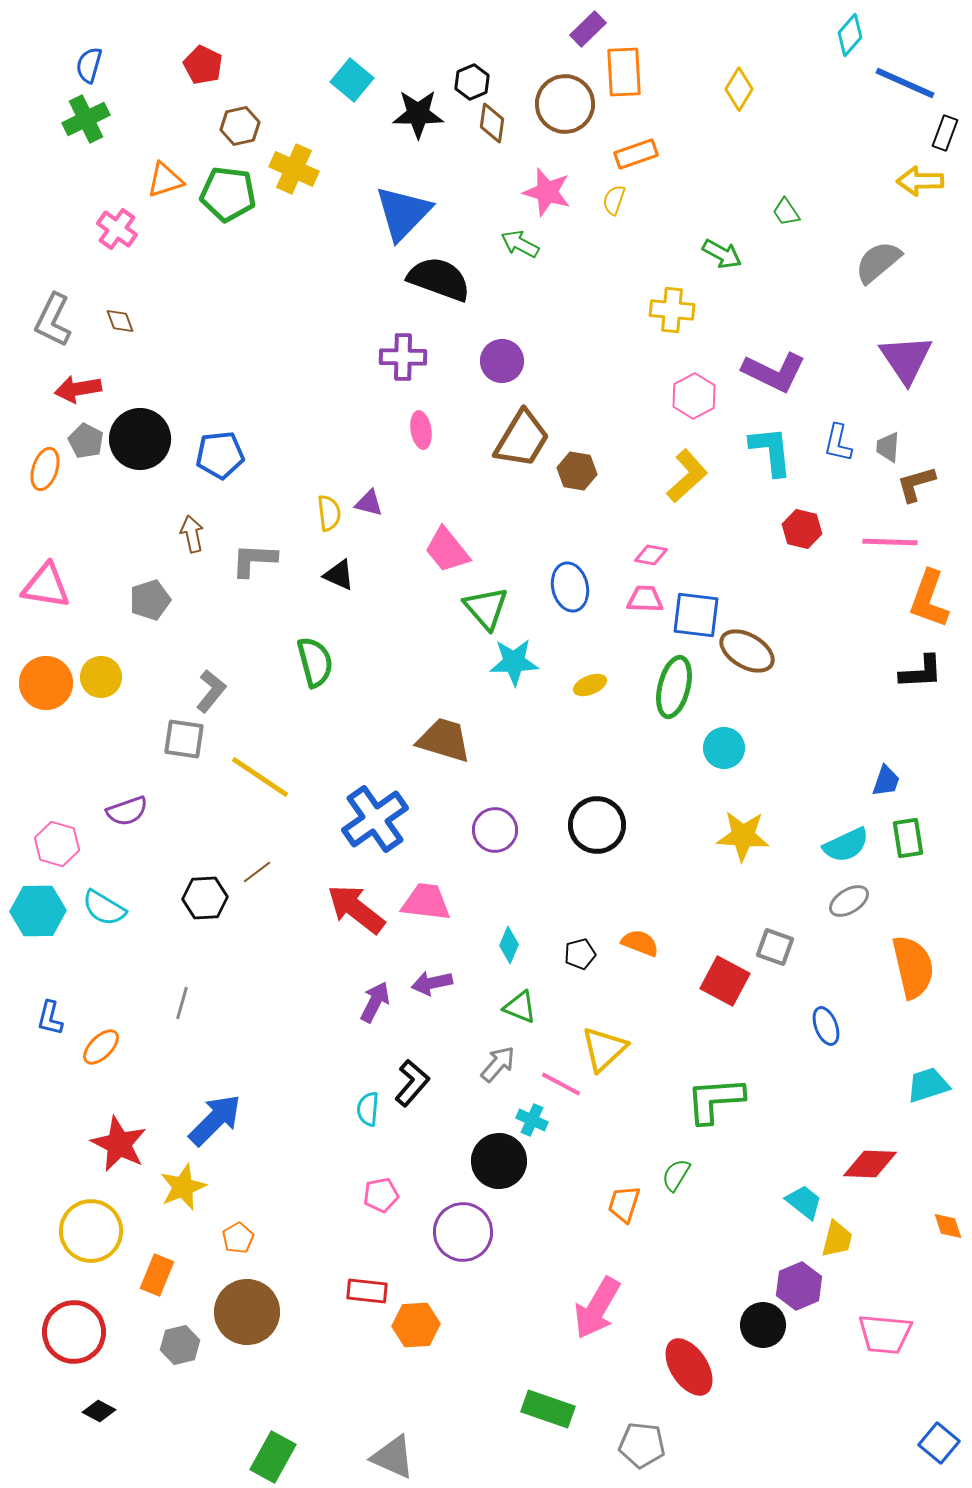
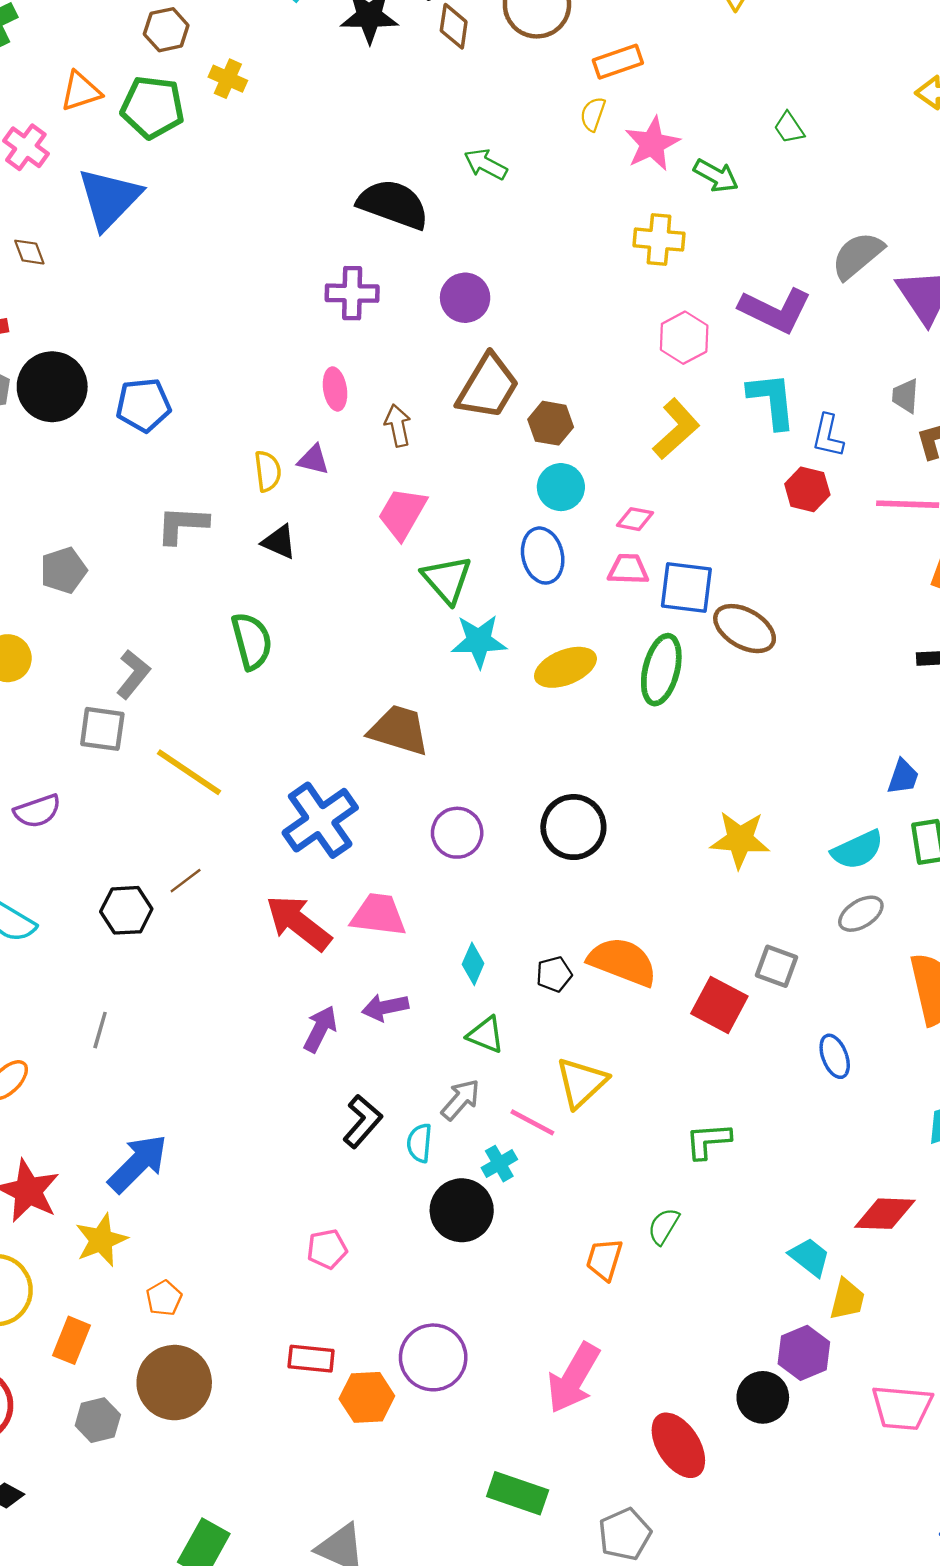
yellow cross: (294, 169) -> (228, 79), size x0.7
pink star: (547, 192) -> (652, 144), moved, turned 30
blue triangle: (403, 213) -> (109, 198), moved
gray semicircle: (878, 262) -> (857, 256), moved
pink ellipse: (421, 430) -> (335, 389), moved
blue L-shape: (838, 443) -> (828, 436), moved
brown arrow: (192, 534) -> (398, 425), moved
pink trapezoid: (447, 550) -> (402, 513), turned 69
yellow ellipse: (590, 685) -> (565, 667), size x1.6
cyan circle: (724, 748) -> (561, 487), moved
orange semicircle: (640, 943) -> (622, 962), size x1.6
green L-shape: (715, 1100) -> (708, 1141), size x0.7
cyan semicircle: (368, 1109) -> (419, 1143), moved
cyan cross: (532, 1120) -> (499, 1164), turned 36
purple circle: (463, 1232) -> (433, 1357), moved
gray pentagon: (642, 1445) -> (625, 1534), turned -30

